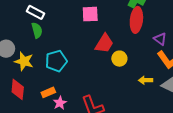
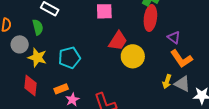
green semicircle: (37, 30) -> (38, 27), moved
yellow circle: (119, 59) -> (133, 56), size x1.5
yellow arrow: (146, 80) -> (167, 82), moved, turned -72

